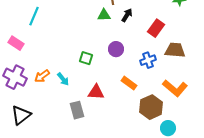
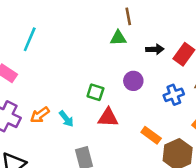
black arrow: (127, 15) -> (155, 49), moved, turned 56
orange rectangle: (129, 83) -> (151, 135), moved
red triangle: (96, 92) -> (108, 118), moved

